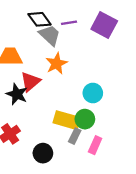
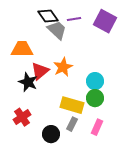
orange star: (57, 64) -> (63, 67), moved
green circle: (85, 119) -> (95, 98), moved
gray rectangle: (75, 136) -> (72, 124), moved

